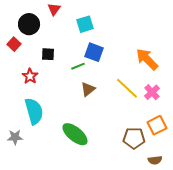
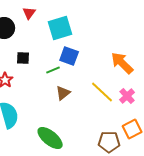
cyan square: (85, 24) -> (60, 28), size x1.4

